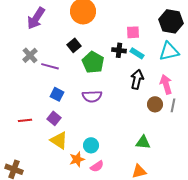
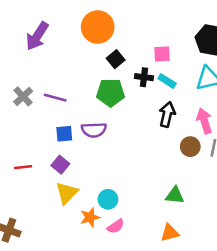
black square: (74, 45) -> (116, 59), moved
gray cross: (30, 55) -> (23, 96), moved
green pentagon: (93, 62) -> (111, 93), turned -30
blue square: (57, 94) -> (64, 134), turned -32
purple semicircle: (92, 96) -> (94, 130), moved
yellow triangle: (59, 140) -> (67, 193), turned 42

